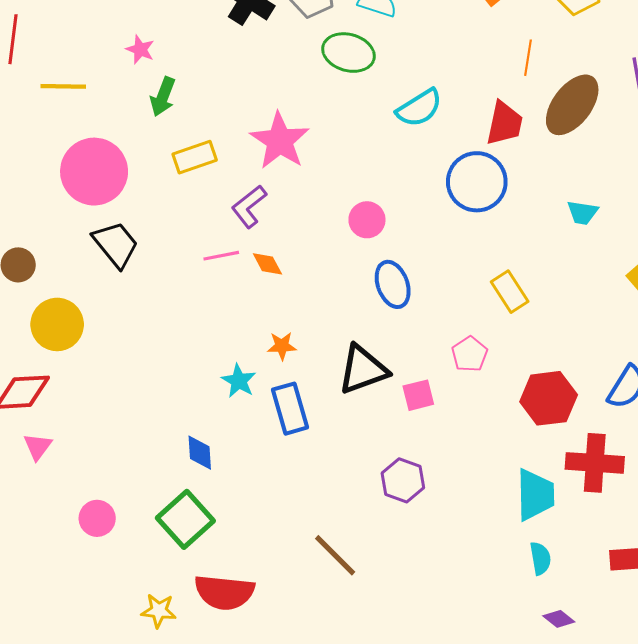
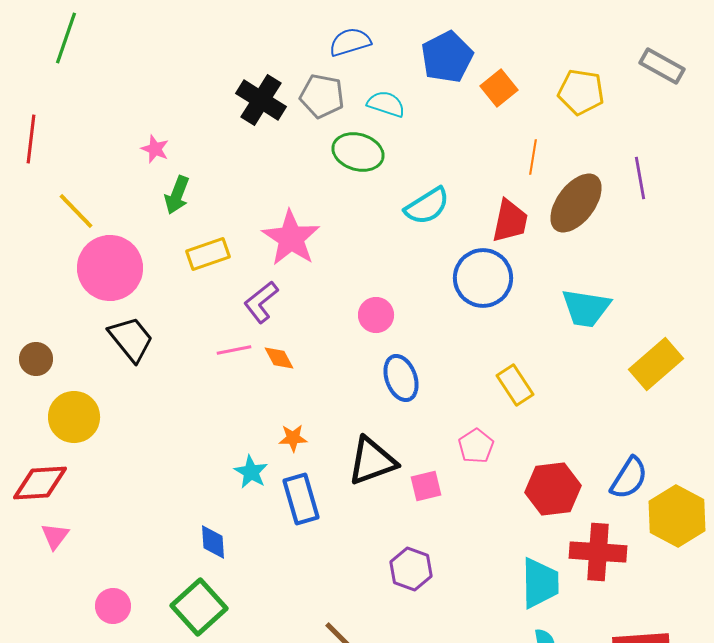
yellow line: (63, 86) -> (76, 211), moved, turned 45
cyan trapezoid: (582, 213) -> (586, 308), size x1.6

